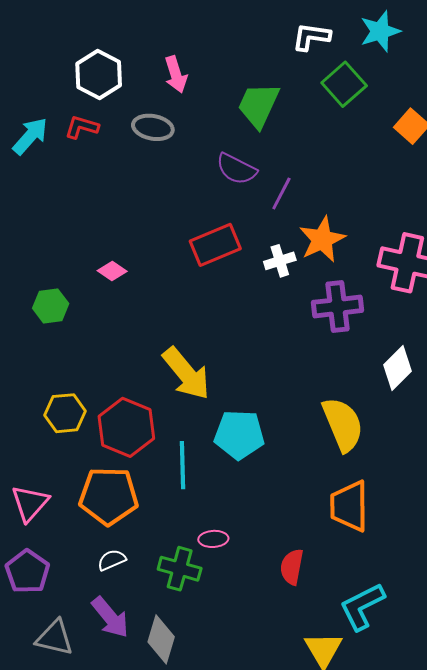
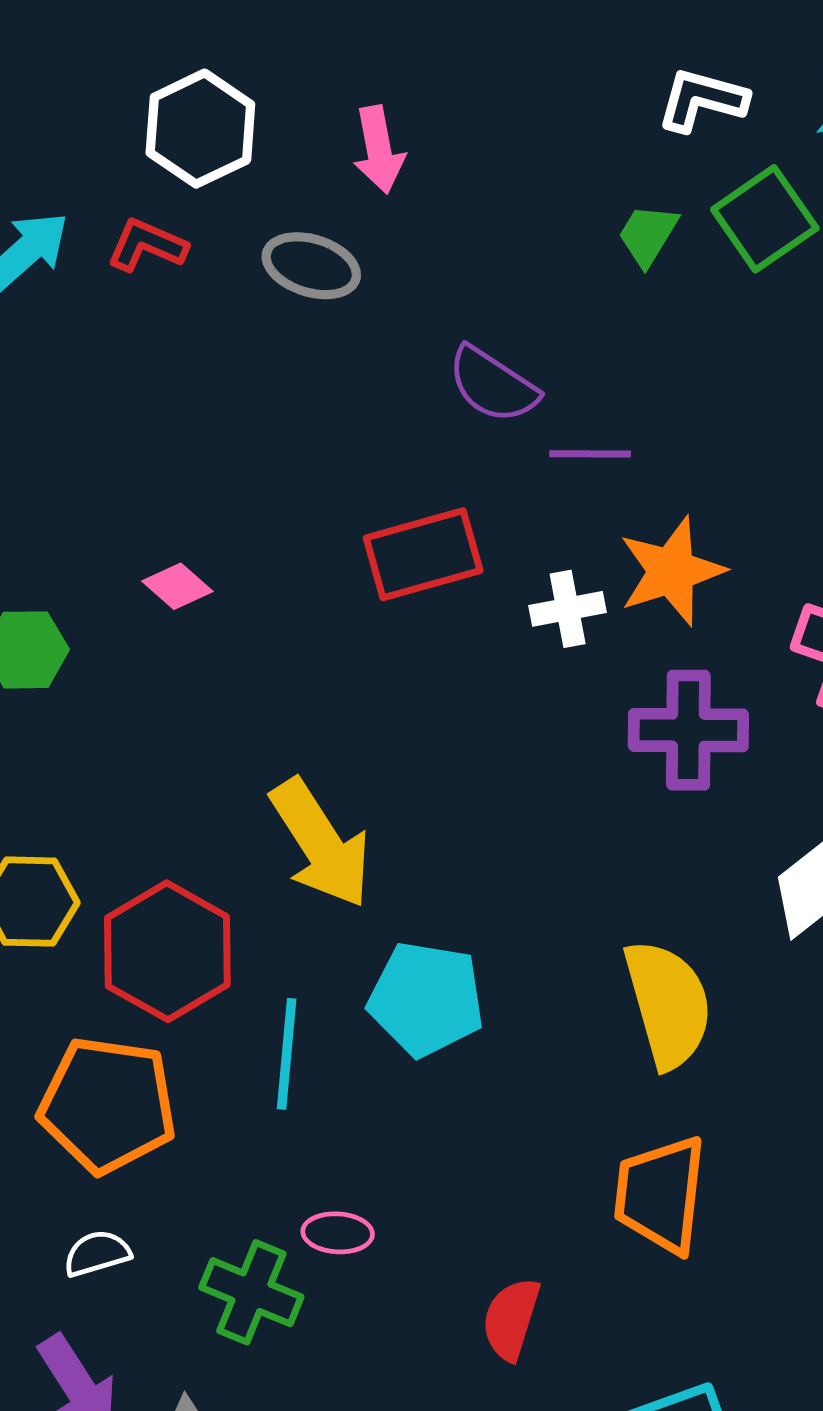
green trapezoid: (258, 105) -> (648, 235), moved, size x0.6
purple line: (281, 194) -> (590, 454), turned 56

